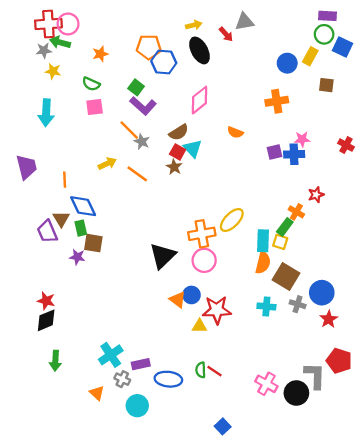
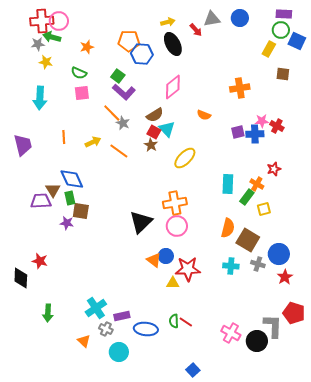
blue circle: (287, 63) -> (240, 18), moved
red cross: (346, 145) -> (277, 126), moved
orange line: (65, 180) -> (64, 137), moved
yellow ellipse: (232, 220) -> (185, 158), moved
purple trapezoid: (47, 232) -> (41, 201), turned 110
cyan rectangle: (263, 241) -> (228, 184), moved
yellow square: (280, 242) -> (264, 209), moved, turned -32
black diamond: (46, 320) -> (21, 278), moved, turned -65

